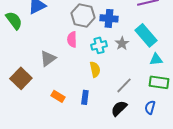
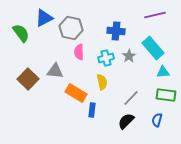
gray hexagon: (83, 15) -> (71, 28), moved
gray triangle: (48, 58) -> (55, 71), turned 42
brown square: (21, 78) -> (28, 79), moved
orange rectangle: (58, 96) -> (76, 93), moved, size x1.5

